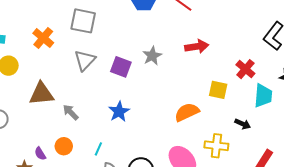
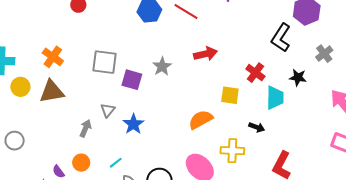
gray square: (83, 21) -> (104, 62), moved
gray triangle: (85, 60) -> (108, 110), moved, size x0.7
brown triangle: (42, 94) -> (52, 92), moved
gray arrow: (71, 112) -> (85, 128), turned 72
cyan line: (98, 149) -> (116, 163), turned 32

